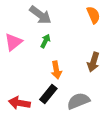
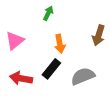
pink triangle: (13, 42) -> (15, 41), moved

